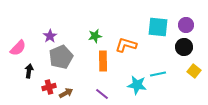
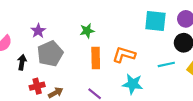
orange L-shape: (126, 45) -> (124, 55), moved
black arrow: (29, 71) -> (22, 62), moved
cyan line: (158, 74) -> (166, 64), moved

